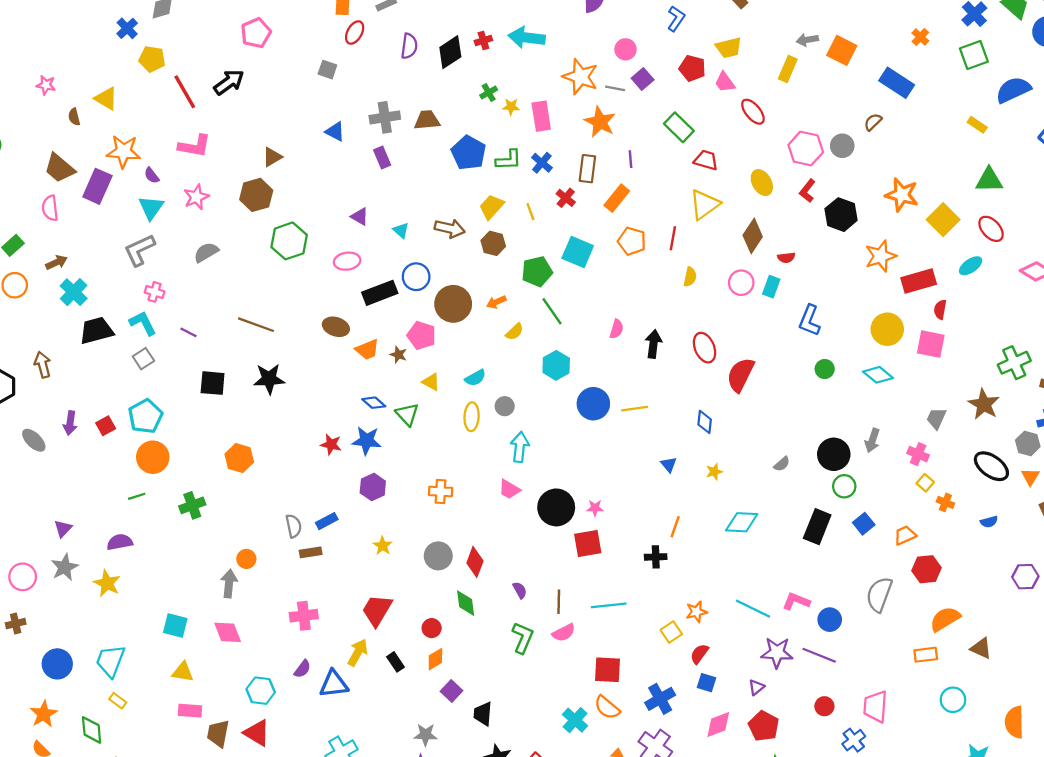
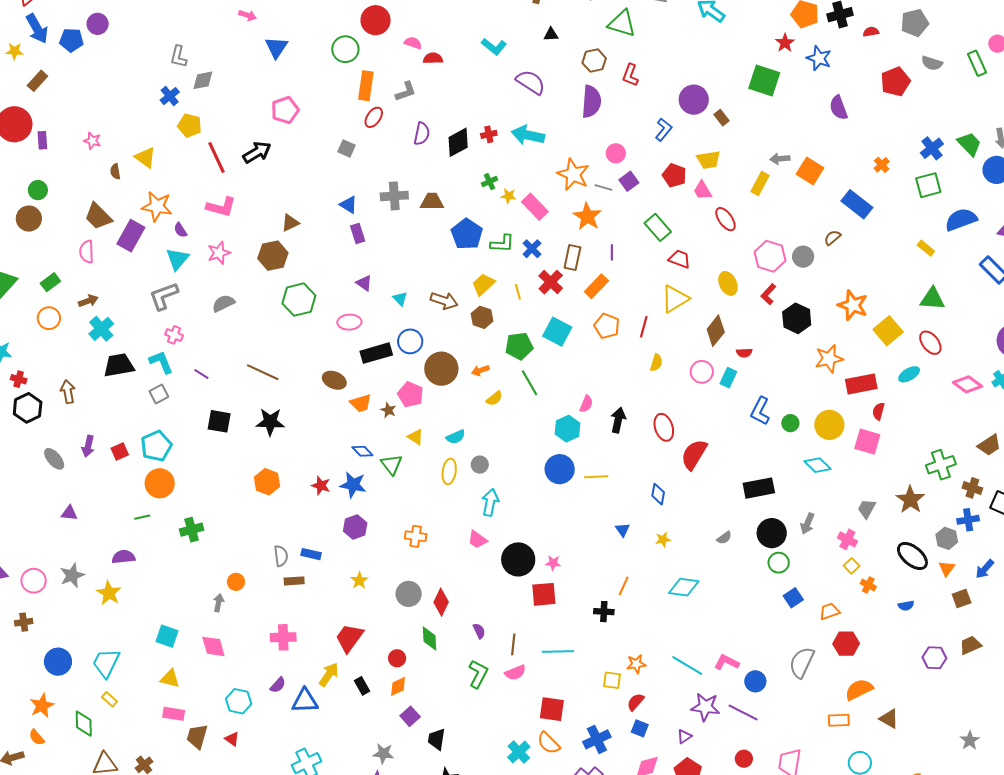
pink rectangle: (541, 116) -> (535, 207), turned -40
purple rectangle: (382, 157) -> (358, 233), moved
red cross: (566, 198) -> (551, 282), size x1.4
cyan hexagon: (556, 365) -> (567, 429), moved
green circle: (825, 369) -> (790, 423), moved
orange hexagon: (239, 458) -> (267, 482), moved
blue rectangle: (327, 521) -> (311, 554), turned 36
black rectangle: (817, 527) -> (759, 488), moved, turned 52
purple triangle: (63, 529) -> (69, 513), moved, turned 48
gray arrow: (229, 584) -> (218, 603), size x0.7
yellow square: (671, 632) -> (612, 680), turned 36
red triangle: (257, 733) -> (232, 739), size x0.6

